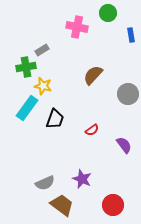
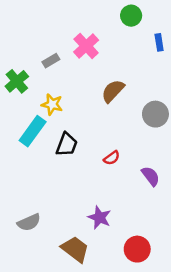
pink cross: (77, 27) -> (86, 46), moved, turned 35
green cross: (26, 67) -> (17, 81), moved, turned -30
gray semicircle: (45, 183) -> (29, 222), moved

